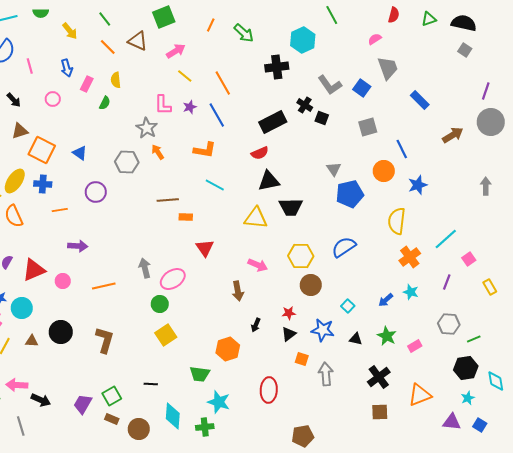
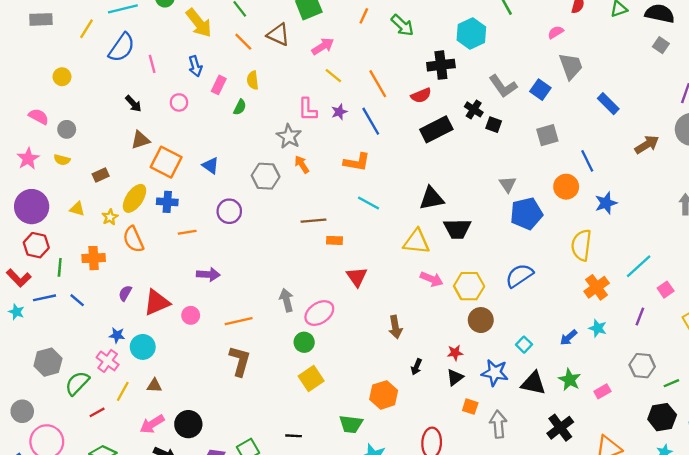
yellow arrow: (70, 31) -> (199, 23), size x1.5
red semicircle: (260, 153) -> (421, 95), moved
pink arrow: (258, 265) -> (432, 279), moved
black circle: (61, 332) -> (188, 424), moved
black triangle: (356, 339) -> (533, 383), size x1.6
brown L-shape: (105, 340) -> (240, 361), moved
pink arrow: (17, 385) -> (152, 424), moved, turned -35

